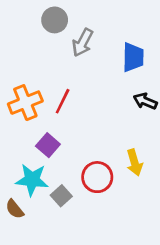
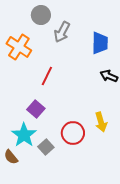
orange cross: (25, 103) -> (19, 47), moved, turned -35
cyan star: (32, 180) -> (24, 135), turned 30

